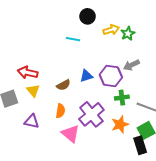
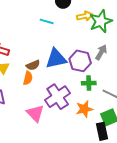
green star: (128, 34) -> (101, 21), size x1.6
gray arrow: (131, 65) -> (101, 52), turned 140
blue triangle: (86, 76) -> (56, 59), size x1.6
orange semicircle: (60, 111) -> (28, 78), moved

